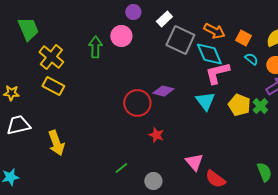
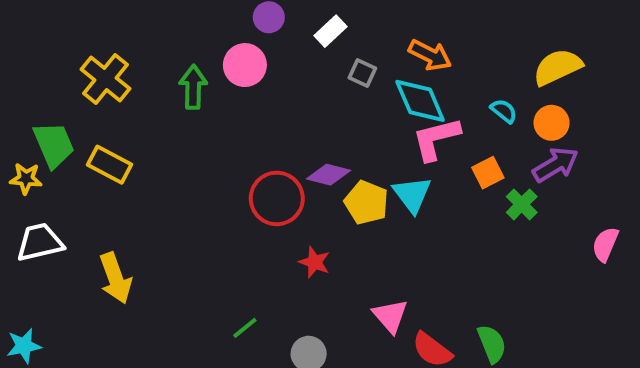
green trapezoid: (28, 29) -> (54, 145), moved
orange square: (243, 38) -> (488, 173), moved, turned 35
gray square: (180, 40) -> (362, 73), size x0.5
yellow cross: (51, 57) -> (106, 79), moved
yellow pentagon: (239, 105) -> (366, 202), moved
green semicircle: (264, 172) -> (492, 344), moved

